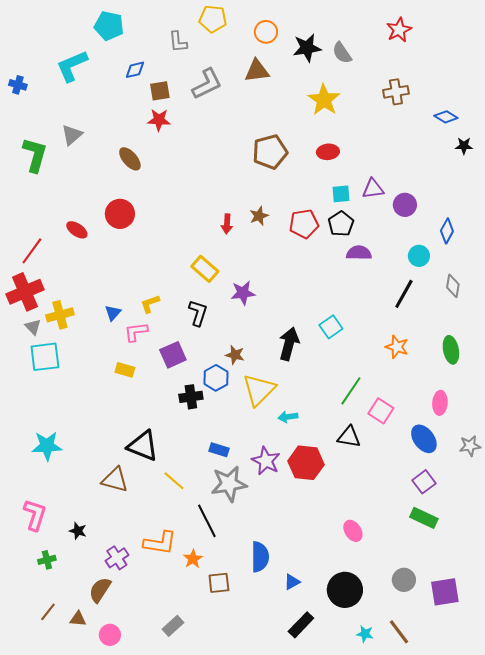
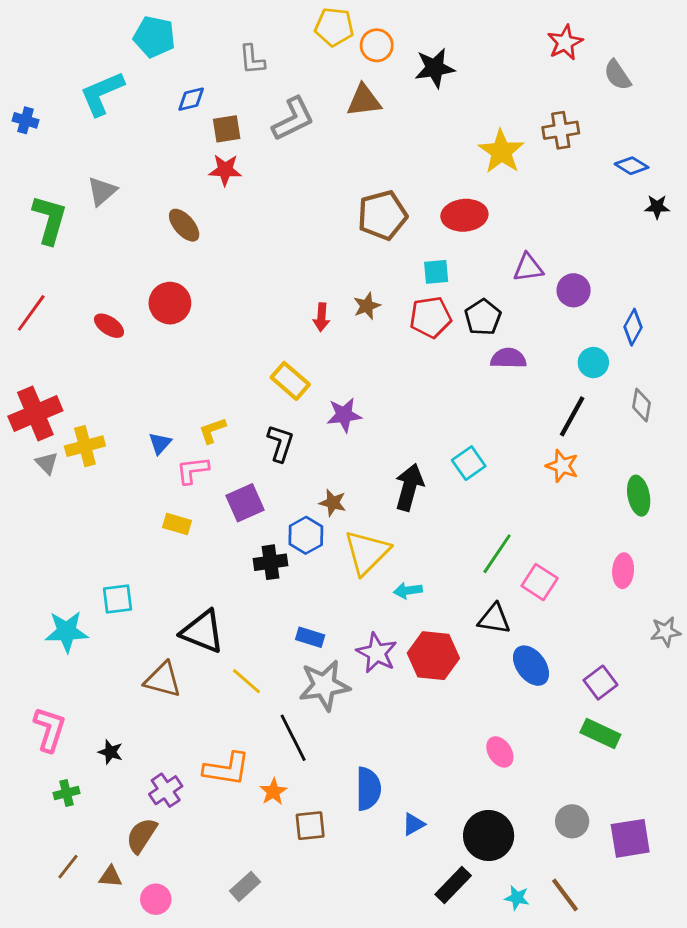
yellow pentagon: (213, 19) -> (334, 27), moved
gray semicircle: (342, 53) -> (617, 75), moved
yellow star: (324, 100) -> (501, 152), moved
red ellipse: (328, 152) -> (464, 215), size x1.4
cyan square: (341, 194) -> (436, 272), moved
red line: (32, 251) -> (31, 313), moved
orange star: (397, 347) -> (562, 466), moved
cyan square: (45, 357) -> (118, 599), moved, size x0.7
blue ellipse: (424, 439) -> (531, 666), moved
black rectangle: (301, 625) -> (453, 885), moved

